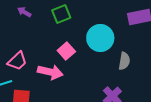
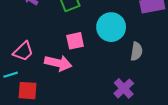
pink square: (66, 51) -> (75, 41), turned 30

